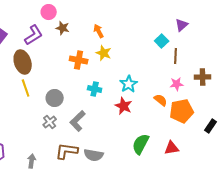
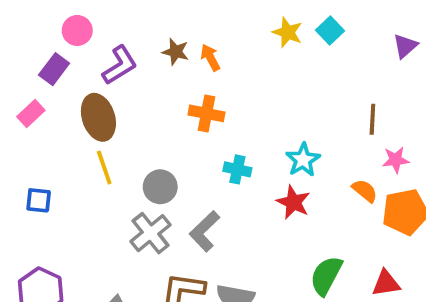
pink circle: (49, 12) -> (77, 30), moved
orange arrow: (99, 31) -> (210, 58), moved
cyan square: (162, 41) -> (330, 30), moved
yellow star: (104, 53) -> (288, 32), moved
brown line: (176, 56) -> (372, 119), moved
gray cross: (50, 122) -> (151, 233), size x1.5

